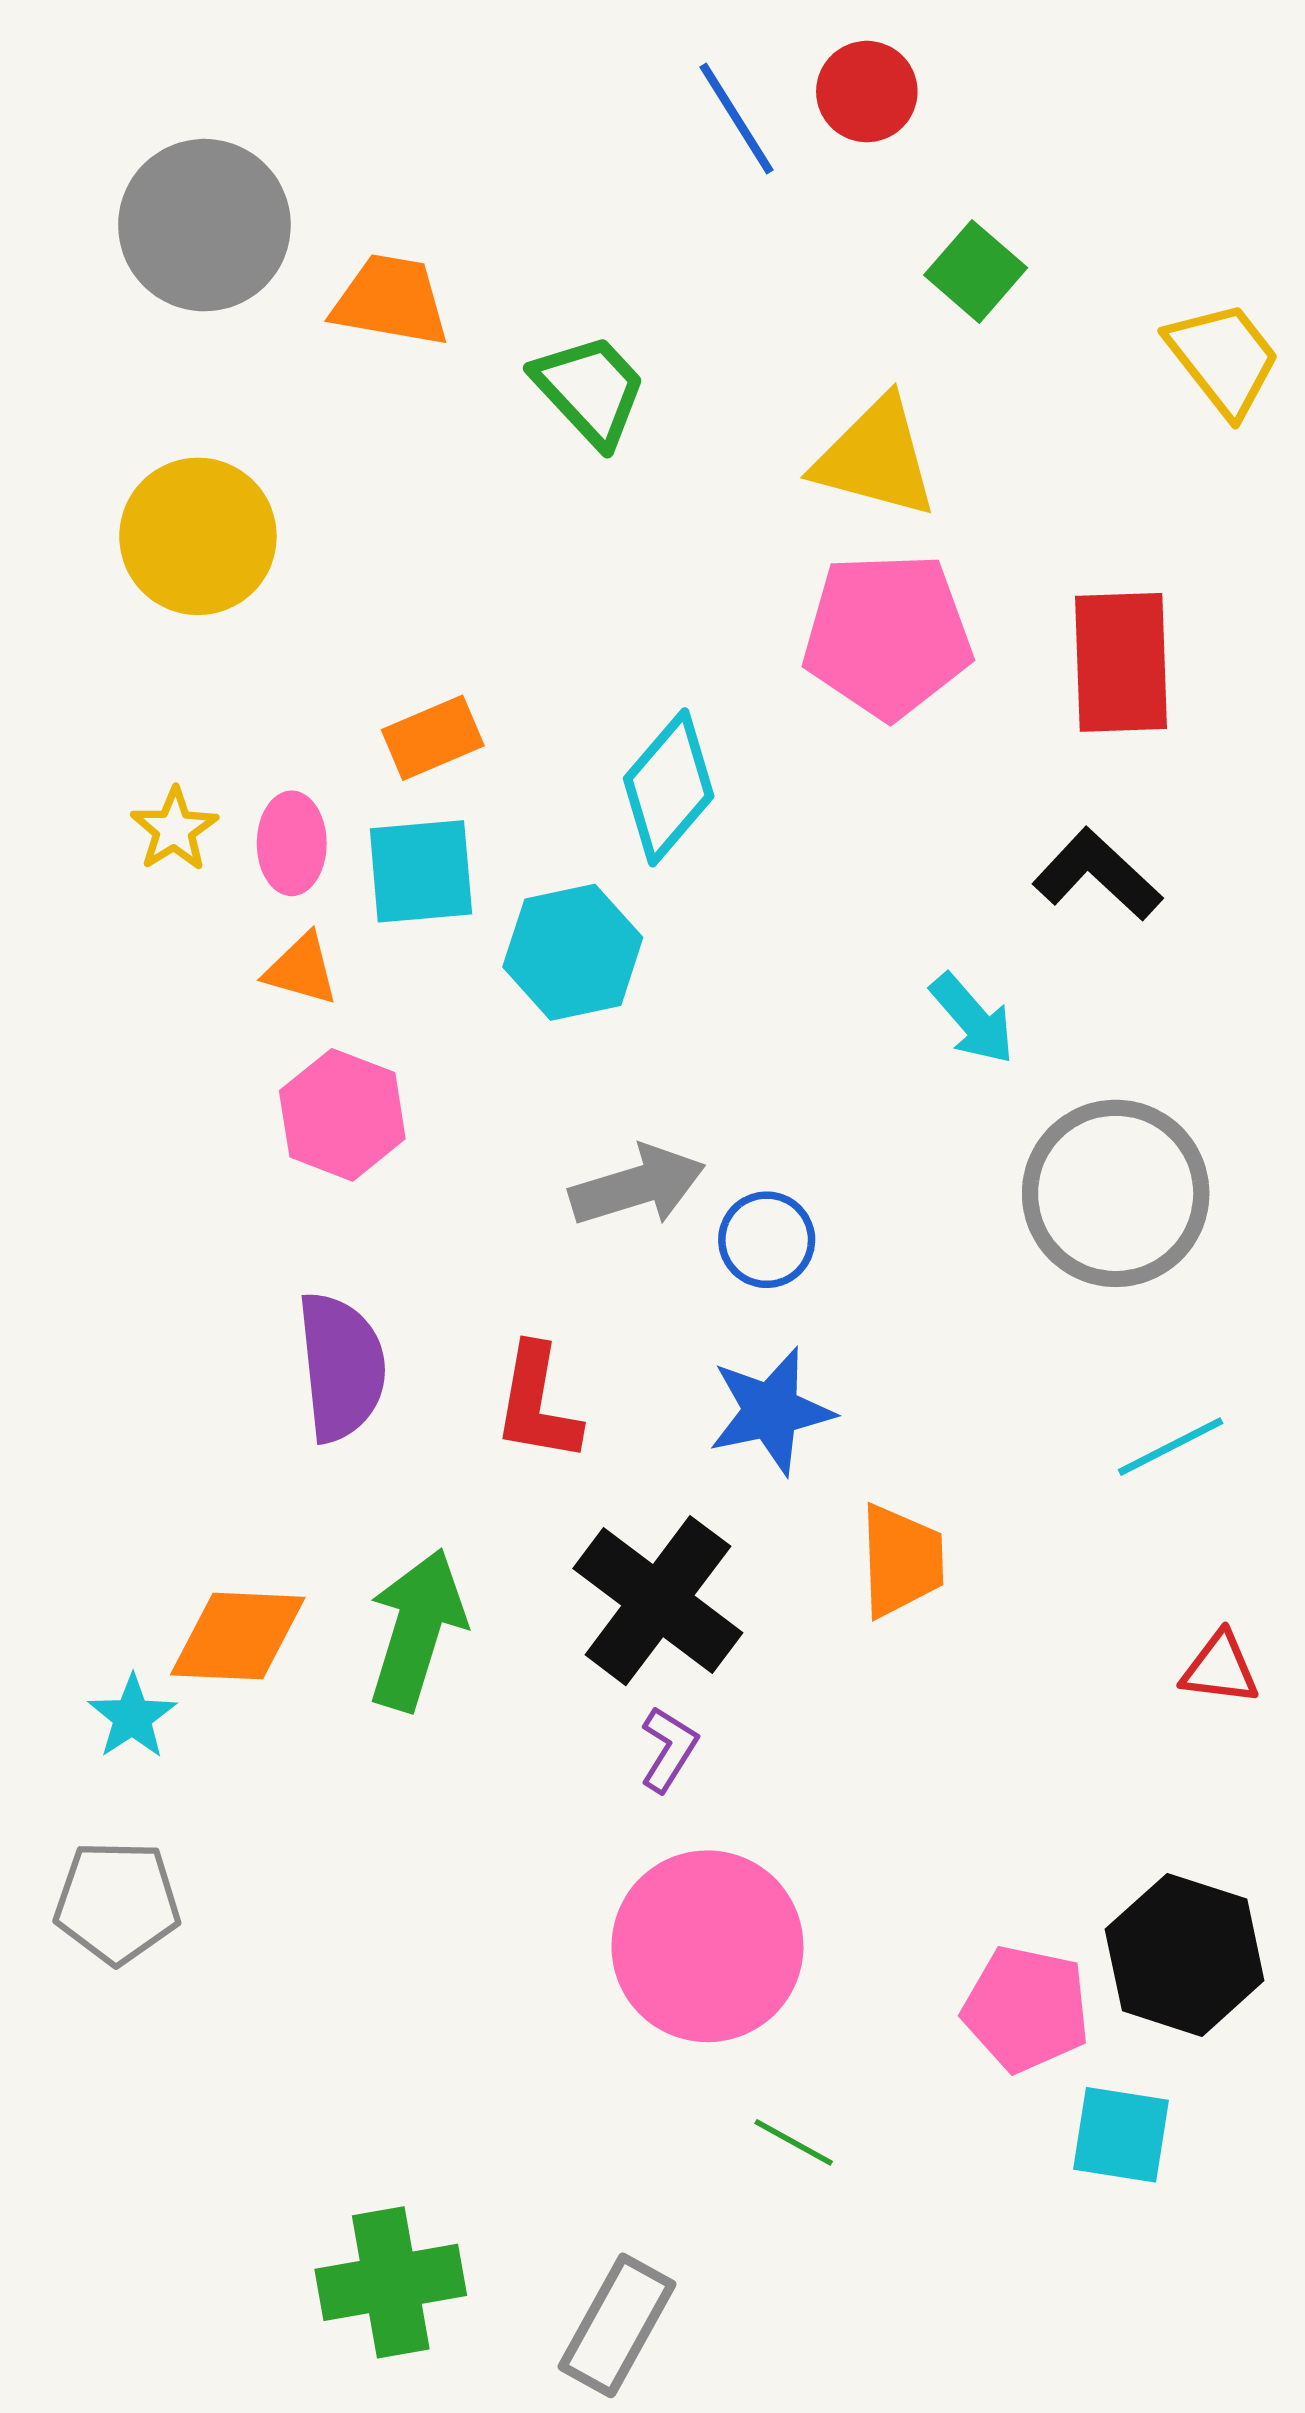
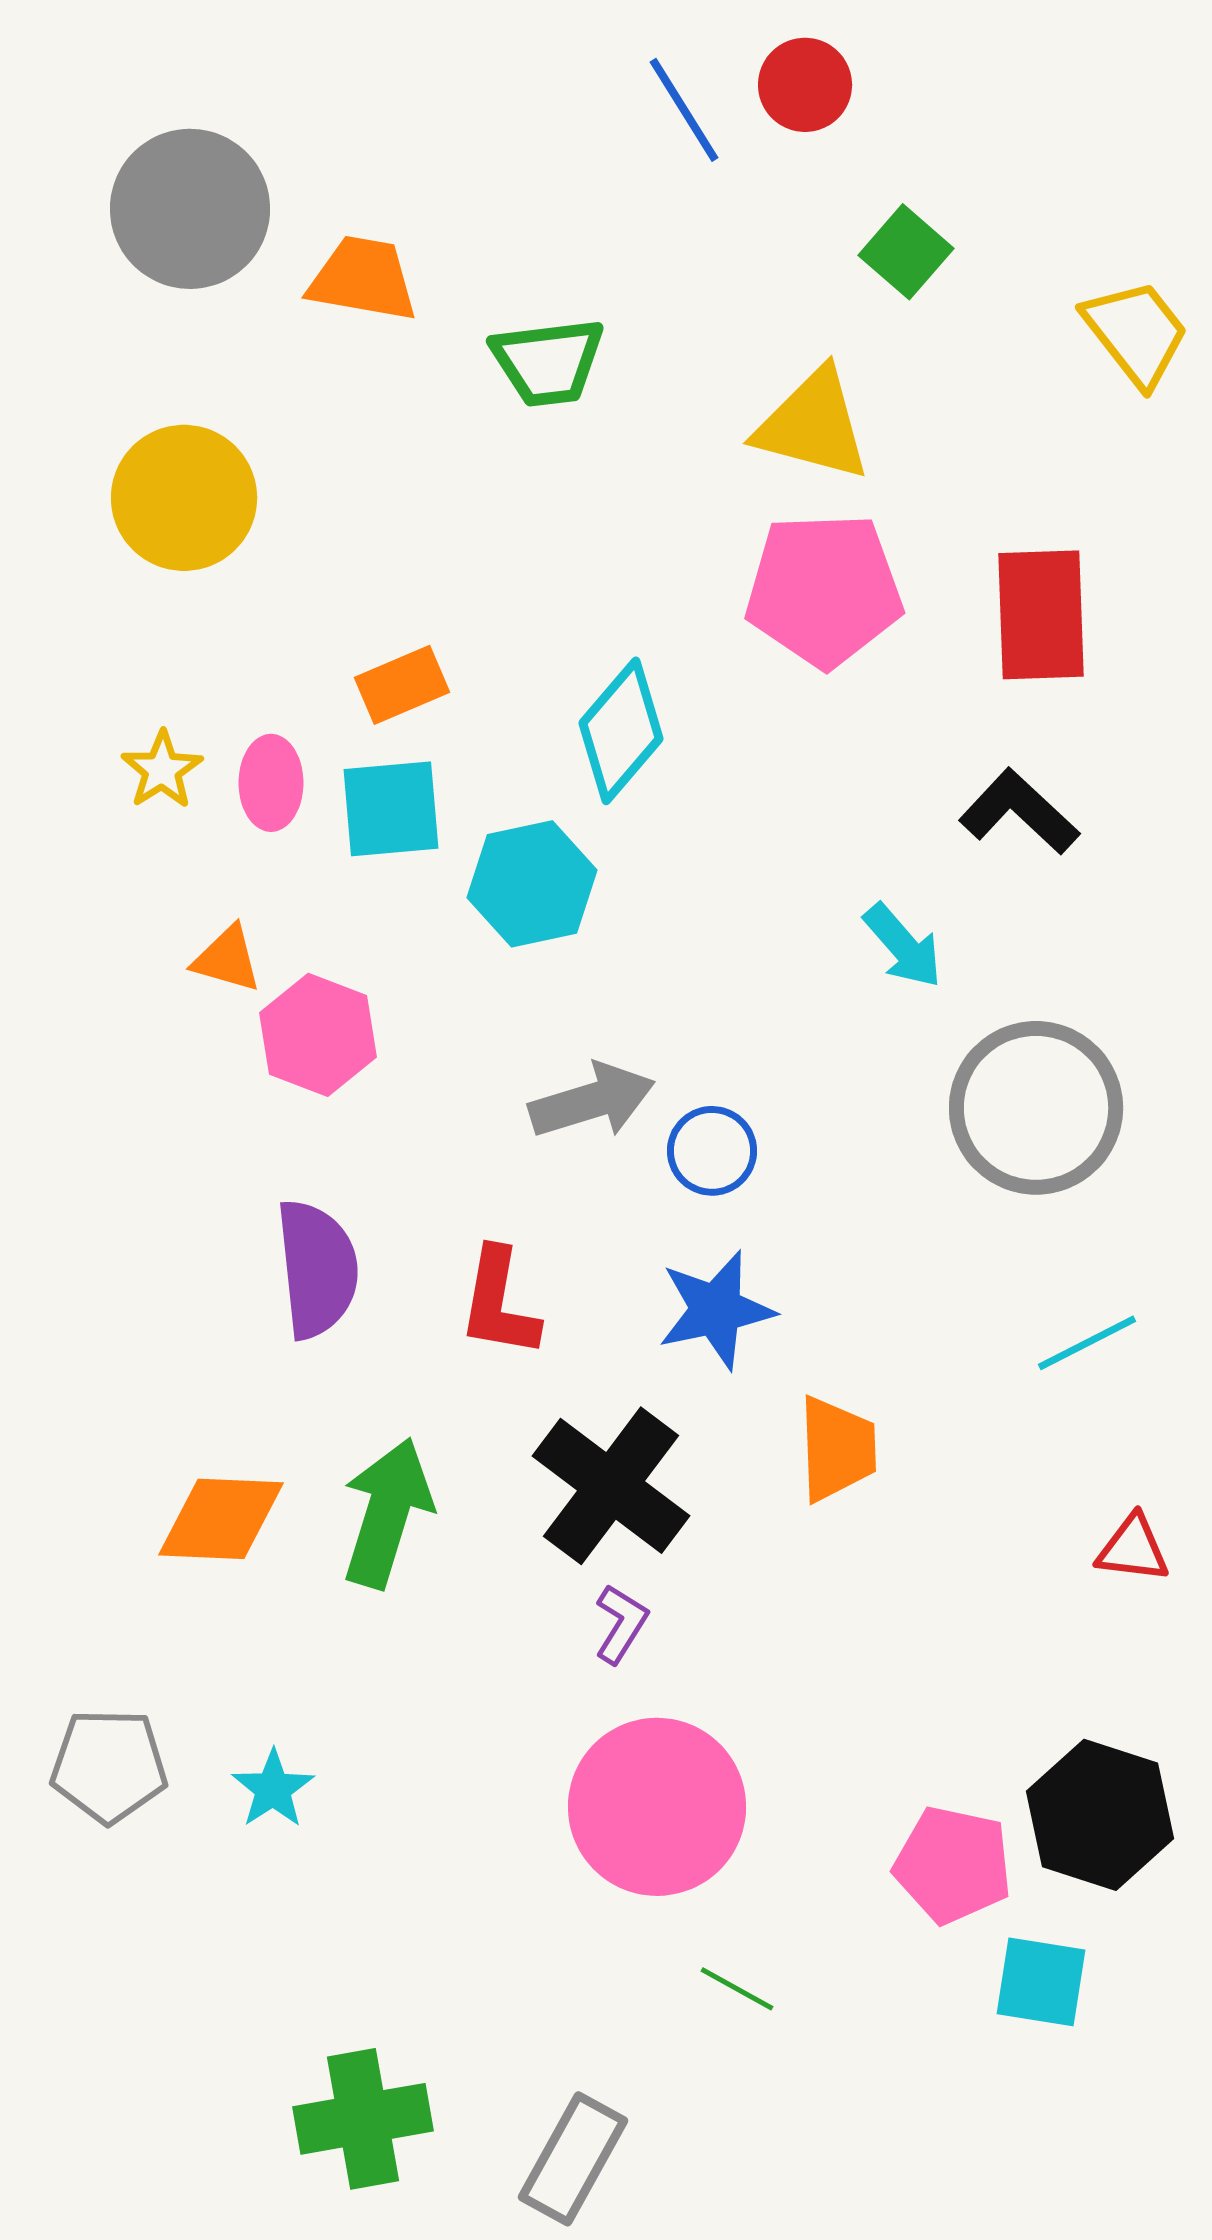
green trapezoid: (590, 390) -> (548, 362), turned 126
orange triangle: (301, 969) -> (227, 959), moved
cyan star: (132, 1717) -> (273, 1789), moved

